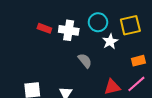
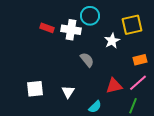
cyan circle: (98, 22) -> (90, 16), moved

